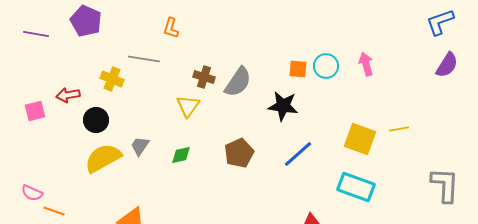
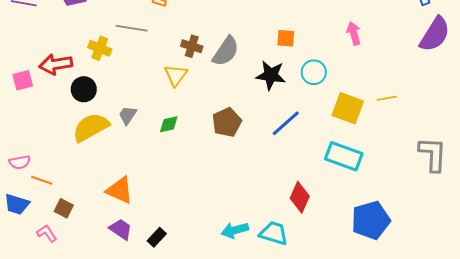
purple semicircle: (447, 65) -> (435, 34), size x1.4
cyan circle: (326, 66) -> (314, 72), moved
red arrow: (68, 95) -> (56, 64), size x1.4
pink semicircle: (32, 193) -> (20, 162), turned -35

